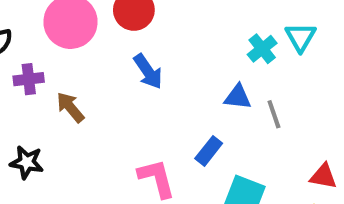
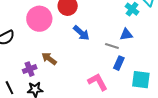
purple cross: (29, 79) -> (30, 69), moved
gray line: (274, 114) -> (112, 46), moved, turned -40

